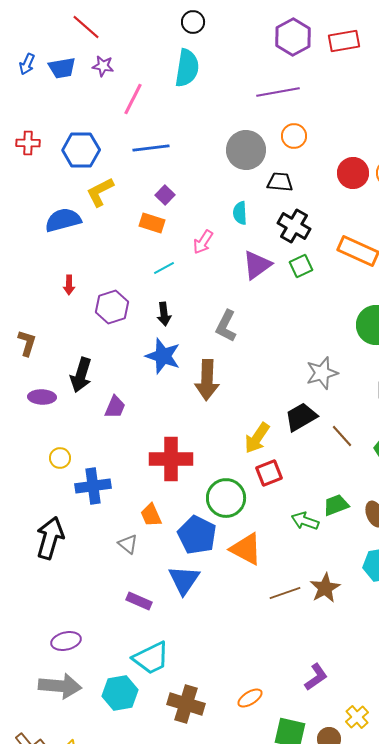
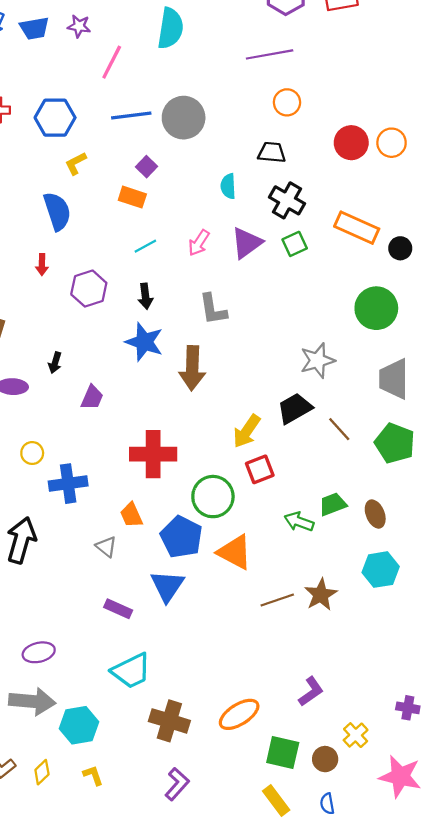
gray circle: (246, 150) -> (184, 118), moved
yellow L-shape: (100, 192) -> (76, 163), size x0.7
blue semicircle: (63, 220) -> (57, 211), moved, turned 87
pink arrow: (203, 242) -> (199, 243), moved
gray L-shape: (226, 326) -> (213, 309), turned -36
black arrow: (81, 375) -> (55, 363), size x0.6
cyan hexagon: (120, 693) -> (79, 725), moved
orange ellipse: (250, 698) -> (239, 714), size x1.5

